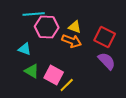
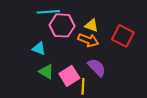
purple semicircle: (107, 61) -> (97, 67), moved
pink square: (54, 75) -> (69, 76), turned 30
yellow line: (67, 85) -> (83, 86), turned -42

